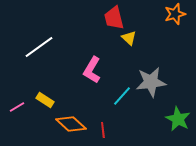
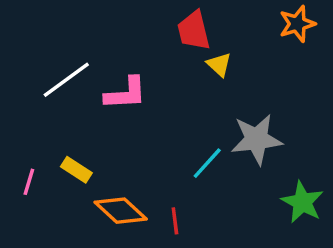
pink L-shape: (92, 70) -> (126, 93), moved, turned -124
pink line: (17, 107) -> (29, 182), turned -42

